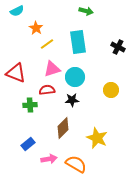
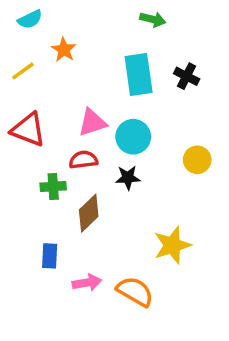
yellow line: (47, 44) -> (23, 71), moved
black cross: (118, 47) -> (187, 76), moved
brown diamond: (63, 128) -> (89, 213), moved
yellow star: (97, 138) -> (172, 245), turned 30
blue rectangle: (28, 144) -> (50, 256), turned -48

